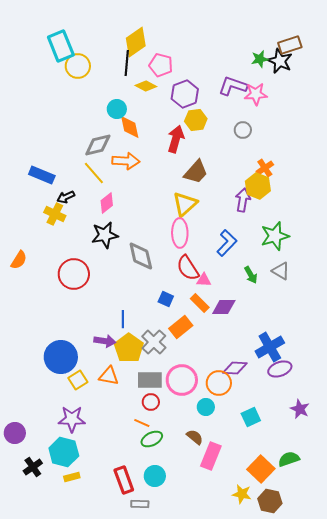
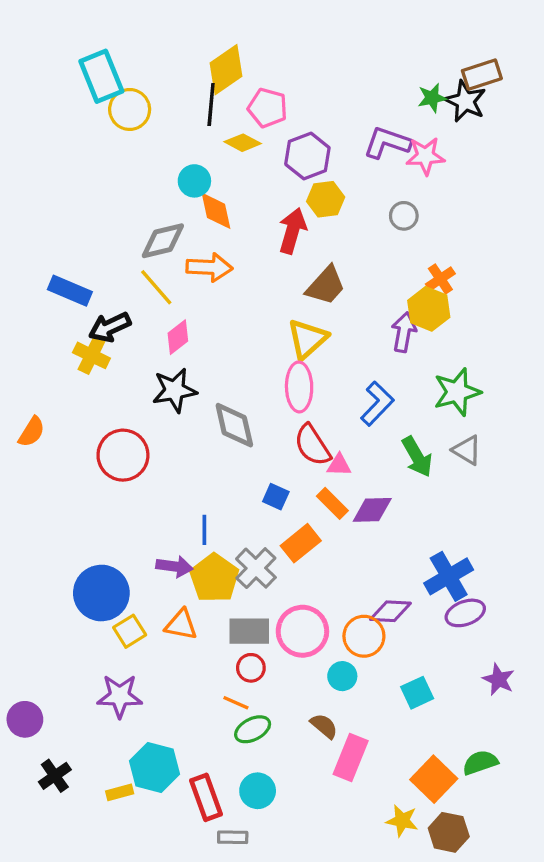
black arrow: (66, 197) -> (110, 327), size x1.4
green arrow: (251, 275) -> (417, 457), size x1.4
cyan hexagon: (64, 452) -> (155, 767), moved

